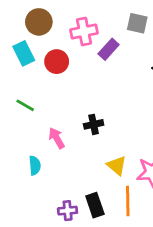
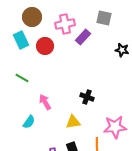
black cross: (94, 124) -> (87, 97), moved, turned 32
cyan semicircle: (35, 165) -> (29, 122), turned 40
yellow triangle: (117, 165) -> (73, 122), moved, turned -49

